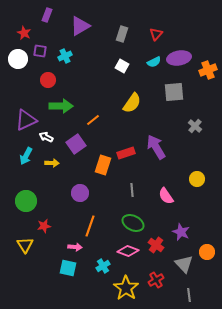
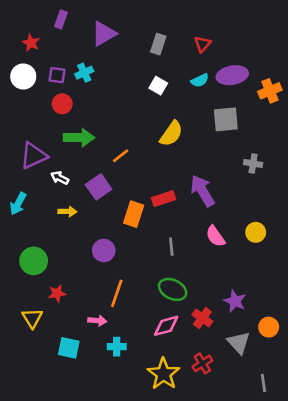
purple square: (40, 51) -> (57, 75), moved
gray cross: (195, 126) -> (253, 163), turned -32
cyan arrow: (26, 156) -> (18, 204), moved
pink semicircle: (166, 196) -> (215, 236), moved
pink diamond: (128, 251) -> (166, 326), turned -35
cyan cross: (103, 266) -> (117, 347), moved, turned 32
cyan square: (68, 268) -> (69, 348), moved
gray line: (189, 295) -> (263, 383), moved

